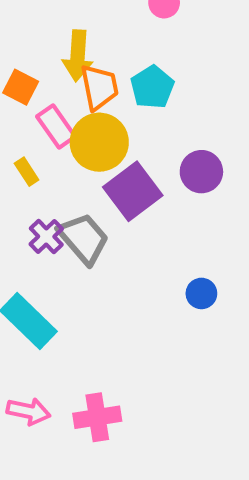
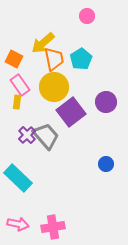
yellow arrow: (78, 56) -> (43, 43), turned 45
pink rectangle: (56, 126) -> (20, 85), moved
yellow rectangle: (27, 172) -> (17, 102), turned 40

